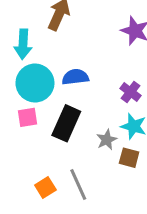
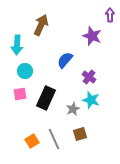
blue semicircle: (75, 77) -> (65, 60), moved, turned -42
cyan circle: (35, 83) -> (25, 71), size x0.6
brown square: (129, 158) -> (80, 134), moved, turned -32

